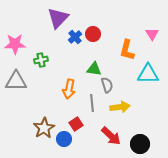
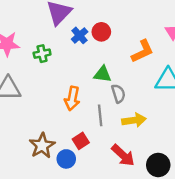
orange L-shape: (127, 50) -> (142, 51), turned -130
green cross: (41, 60) -> (42, 54), moved

